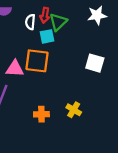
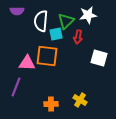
red arrow: (45, 15) -> (78, 37), moved
white star: (97, 15) -> (88, 15), moved
white semicircle: (30, 22) -> (41, 21), size x1.5

